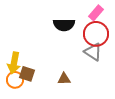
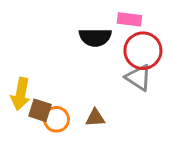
pink rectangle: (96, 13) -> (129, 19), moved, turned 56
orange circle: (15, 80) -> (56, 119), moved

